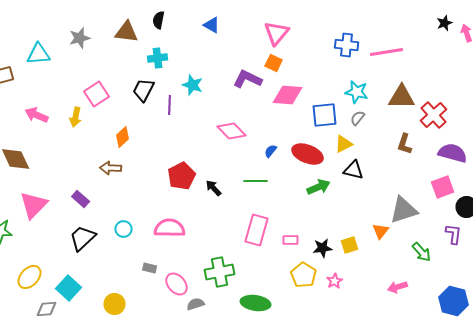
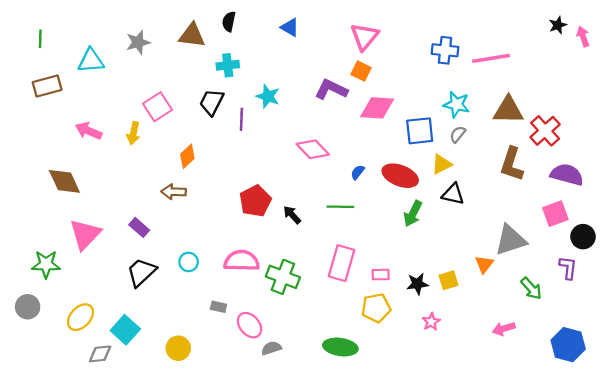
brown L-shape: (405, 144) -> (512, 164), size x1.4
green arrow: (319, 187) -> (413, 214), turned 140
green cross: (220, 272) -> (283, 277), moved, turned 32
yellow pentagon: (304, 275) -> (376, 308), moved, turned 30

